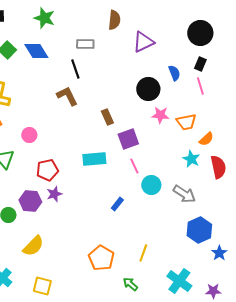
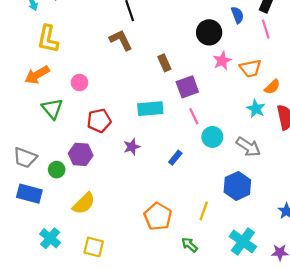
pink star: (160, 115) -> (222, 61), turned -30
purple star: (54, 194) -> (132, 147), moved
blue hexagon: (199, 230) -> (237, 186), moved

